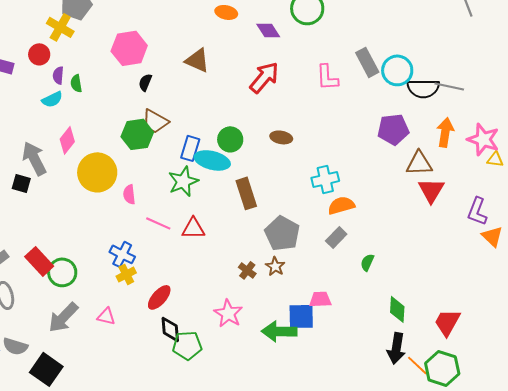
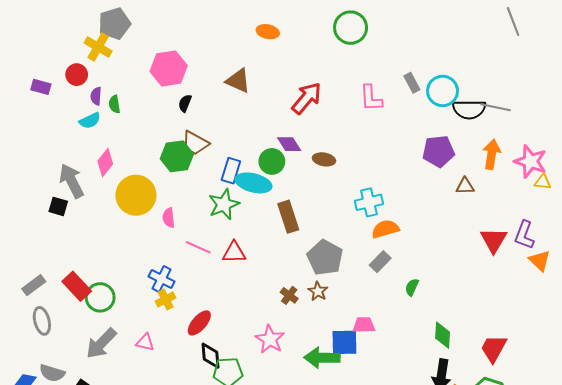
purple diamond: (268, 30) -> (289, 144), moved
gray rectangle: (367, 62) -> (412, 83), size x0.7
brown triangle: (419, 163) -> (465, 186), size x0.7
red triangle: (431, 190) -> (494, 240), moved

